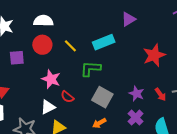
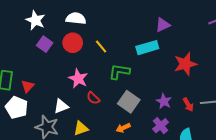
cyan rectangle: (104, 42) -> (147, 48), moved
purple square: (17, 58) -> (45, 44), moved, turned 35
white triangle: (48, 107) -> (61, 106), moved

